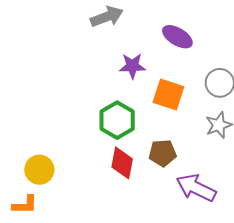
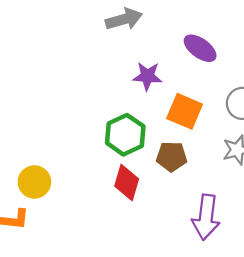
brown pentagon: (163, 153) -> (172, 157), moved
purple arrow: (196, 188) -> (206, 217), turned -114

